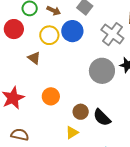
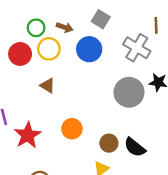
yellow circle: (49, 35) -> (49, 49), moved

